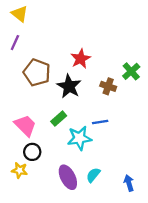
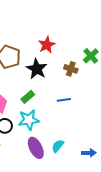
cyan star: (79, 138) -> (29, 120), moved
blue arrow: (129, 183) -> (89, 153), turned 104

